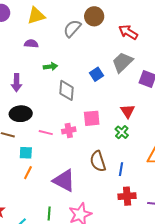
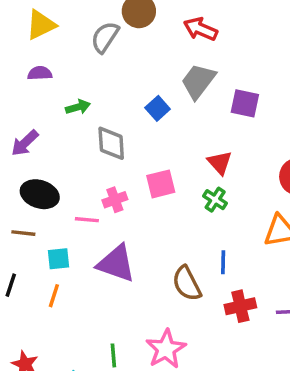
purple arrow: (16, 83) -> (25, 143), turned 54
black ellipse: (21, 114) -> (40, 194), turned 30
pink cross: (69, 130) -> (115, 200), moved
brown semicircle: (98, 161) -> (187, 283), moved
orange line: (28, 173) -> (54, 296), moved
purple triangle: (64, 180) -> (116, 263), moved

